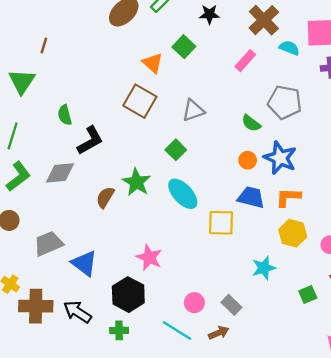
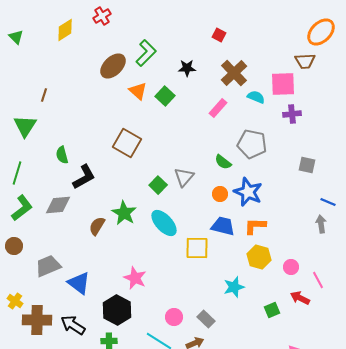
orange triangle: (153, 63) -> (138, 91), moved
gray triangle: (193, 110) -> (184, 177), moved, turned -30

